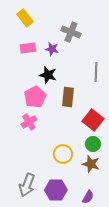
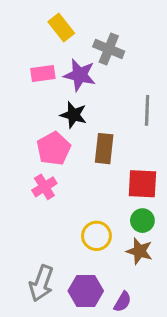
yellow rectangle: (25, 18) -> (61, 28), moved
purple star: (52, 49) -> (80, 75), size x1.5
red square: (93, 120) -> (142, 184), turned -35
purple semicircle: (88, 197) -> (123, 302), moved

